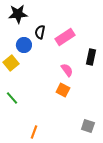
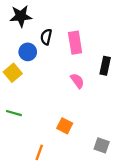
pink rectangle: (65, 37) -> (75, 43), turned -66
orange square: (63, 90) -> (65, 126), moved
green line: (12, 98) -> (14, 113), turned -32

